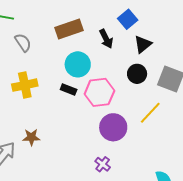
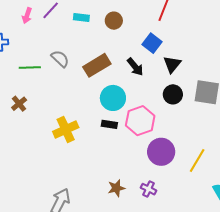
gray semicircle: (23, 42) -> (60, 59), moved
yellow line: (150, 113) -> (197, 160), moved
brown star: (31, 137) -> (116, 188), moved
purple cross: (103, 164) -> (149, 189), moved

